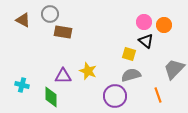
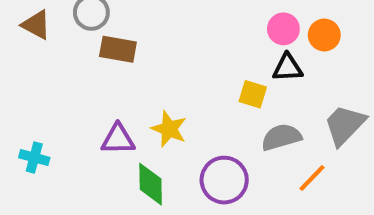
black triangle: (146, 41) -> (287, 68), turned -42
gray semicircle: (131, 75) -> (281, 137), moved
orange line: (158, 95) -> (312, 178), turned 63
green diamond: (51, 97) -> (151, 184), moved

